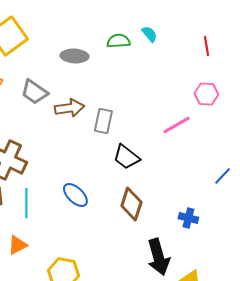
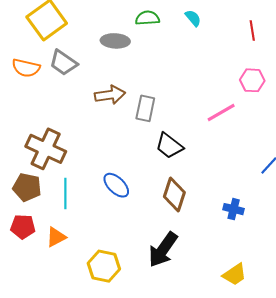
green semicircle: (118, 41) -> (147, 18), moved
gray trapezoid: (34, 92) -> (63, 63), moved
black arrow: (158, 257) -> (163, 250), moved, turned 51

